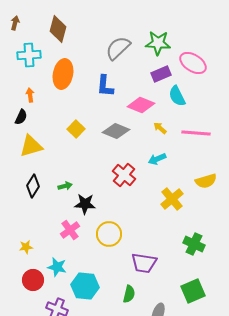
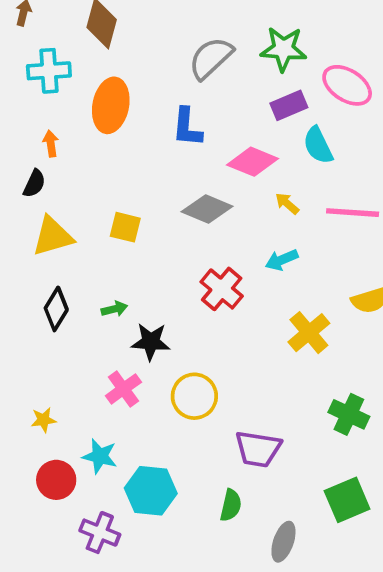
yellow square: (76, 129) -> (125, 227), moved, turned -30

